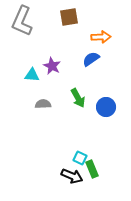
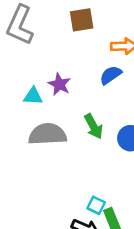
gray semicircle: (43, 104) -> (47, 134), size x1.8

